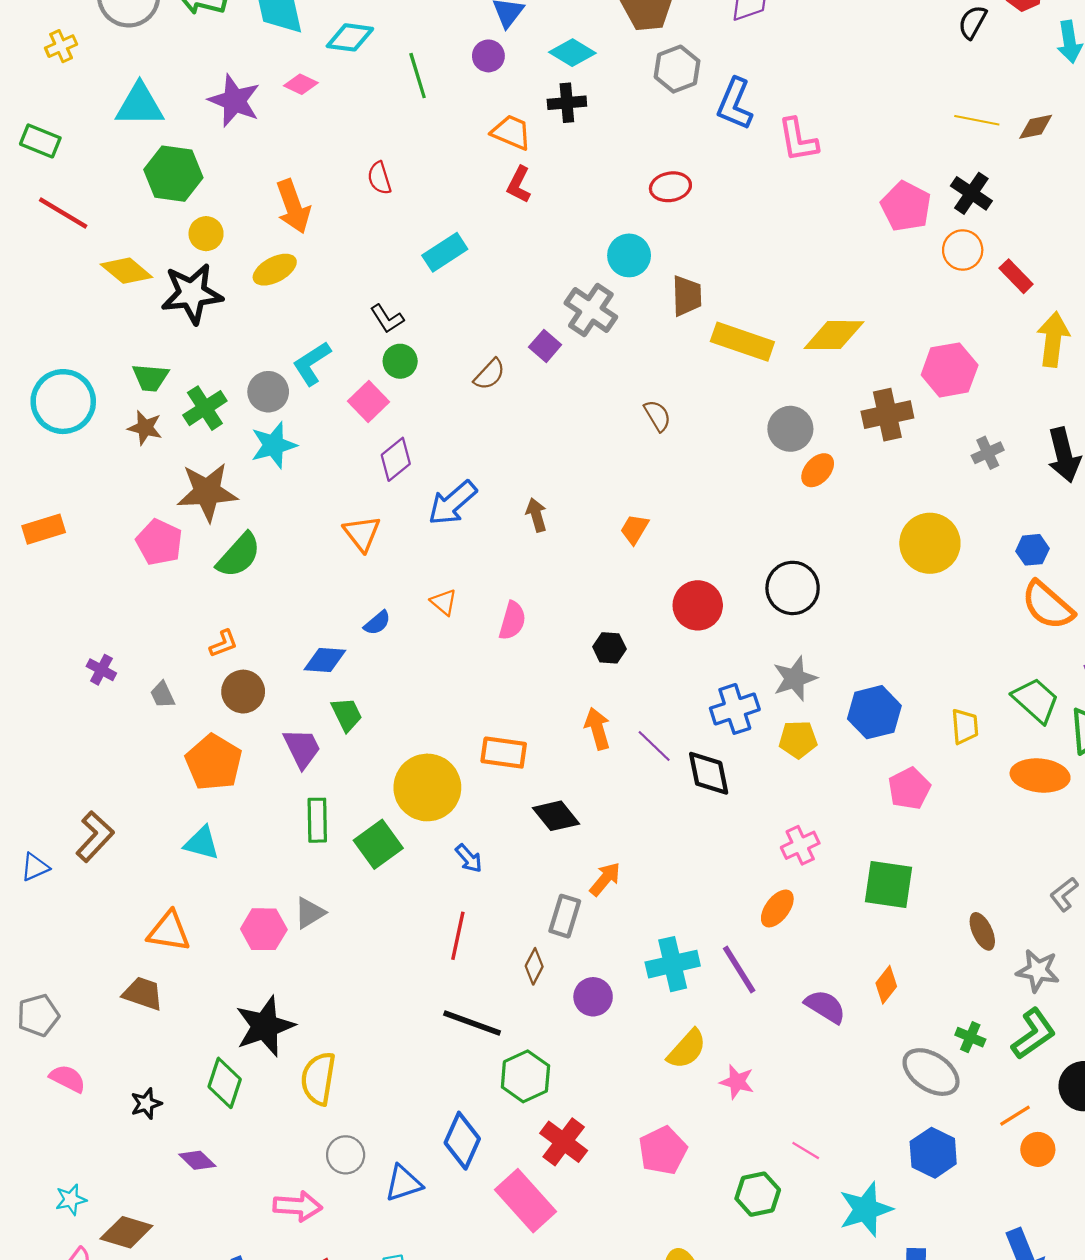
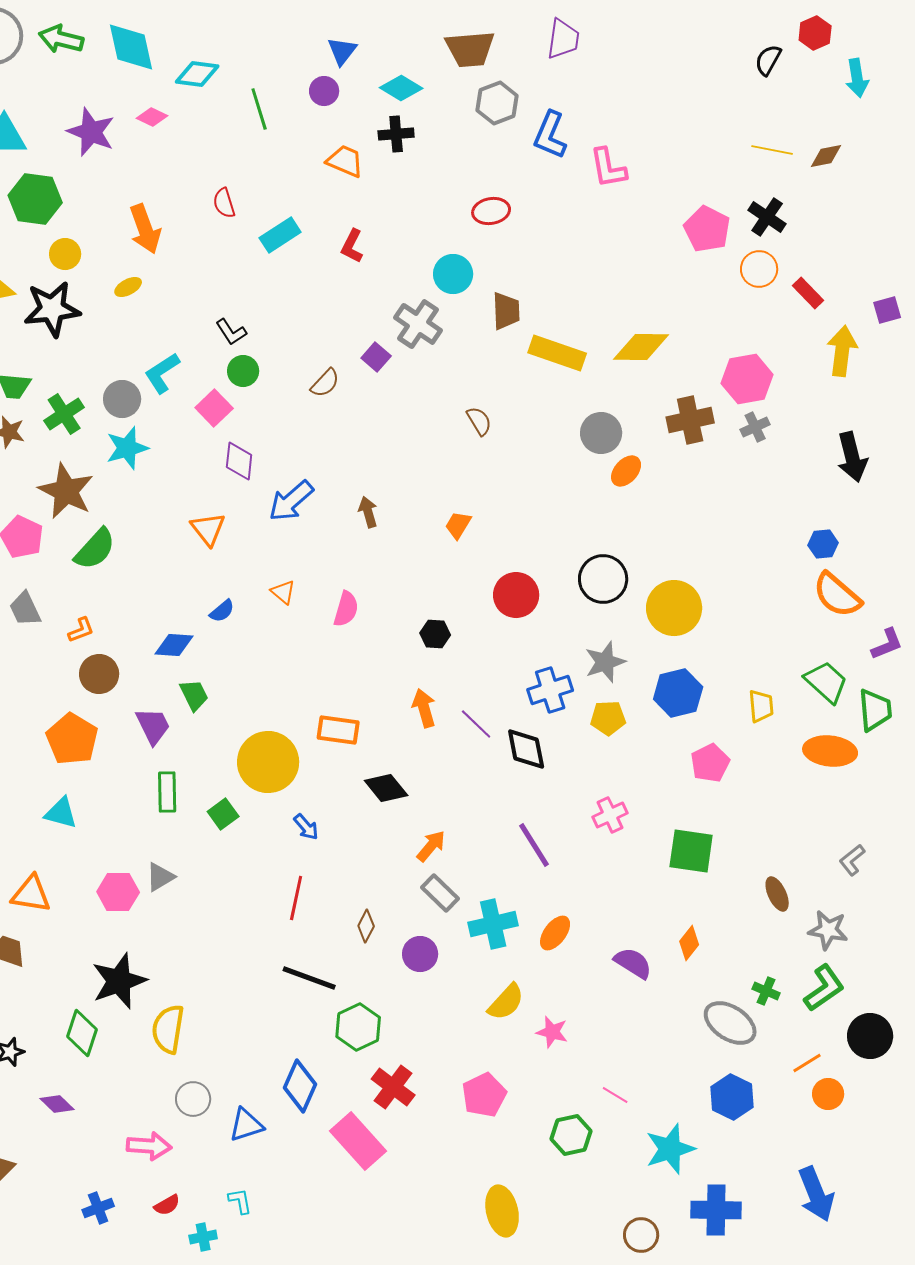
red L-shape: (519, 185) -> (352, 246), moved
cyan rectangle: (445, 252) -> (280, 235), moved
yellow ellipse: (275, 270) -> (128, 287), size x0.7
gray cross: (988, 453) -> (755, 427), moved
purple diamond: (396, 459) -> (239, 461), turned -45
brown star: (207, 492) -> (66, 491), turned 30
yellow circle: (930, 543) -> (674, 608), moved
gray trapezoid: (162, 695) -> (25, 609), moved, size x1.4
green square: (378, 844) -> (223, 814), size x0.7
orange ellipse: (777, 908) -> (555, 933), moved
gray rectangle: (565, 916) -> (440, 893), moved, turned -63
purple line: (739, 970) -> (534, 845), moved

